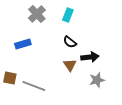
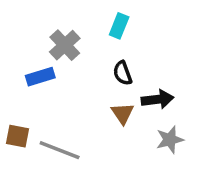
gray cross: (37, 14) -> (65, 45), moved
black semicircle: (70, 42) -> (123, 73), turned 32

